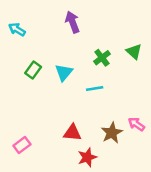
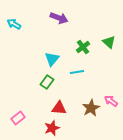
purple arrow: (72, 22) -> (59, 18), turned 132
green rectangle: (33, 70) -> (47, 82), moved
red star: (87, 157) -> (52, 128), moved

